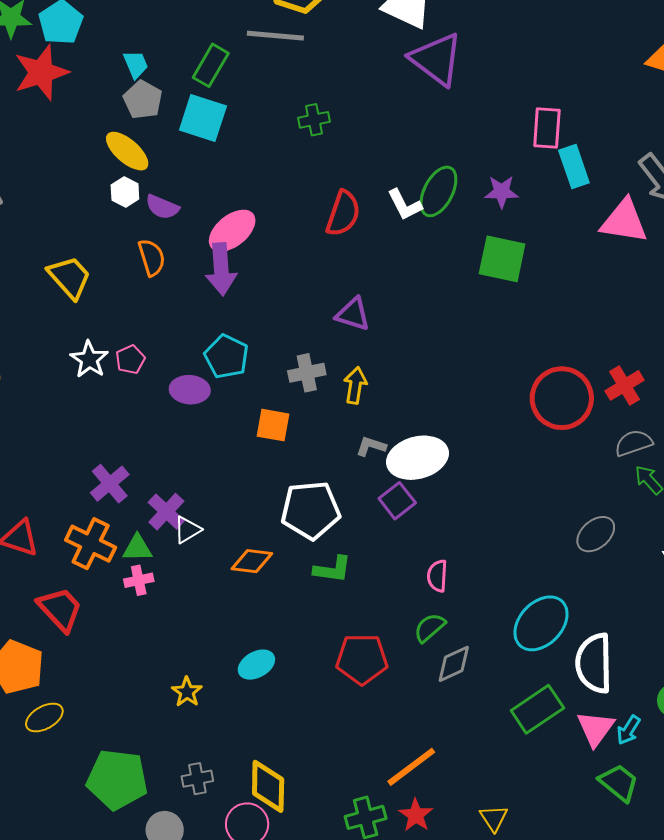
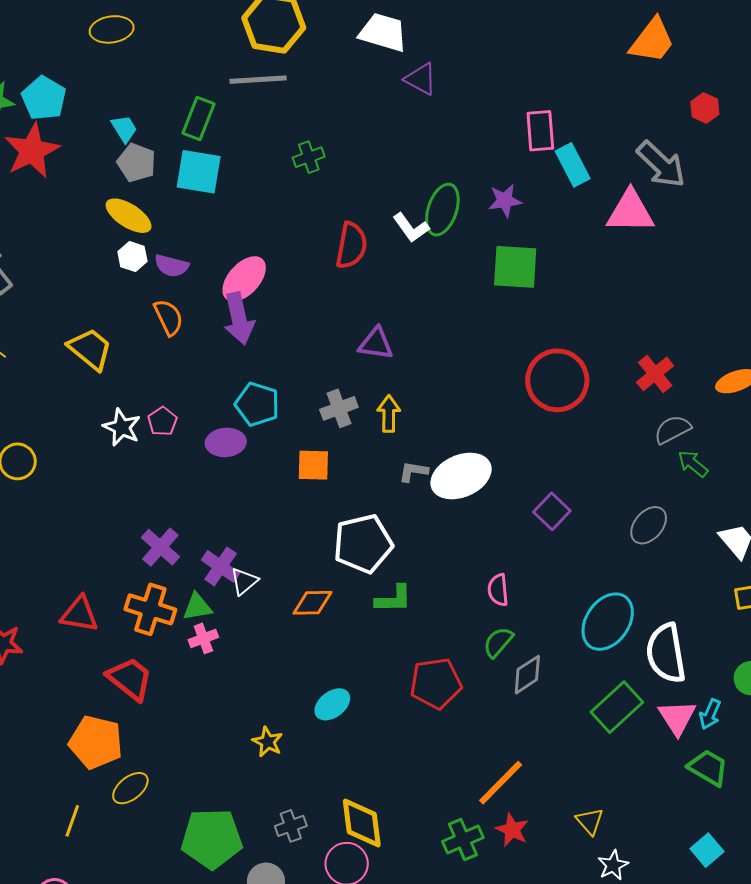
purple triangle: (436, 59) -> (421, 79), size x0.6
red circle: (562, 398) -> (557, 380), moved
purple square: (397, 501) -> (552, 511), moved

